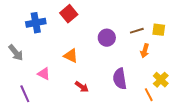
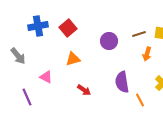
red square: (69, 14) -> (68, 28), moved
orange triangle: (71, 56) -> (73, 59), turned -42
orange line: (149, 95) -> (140, 100), moved

